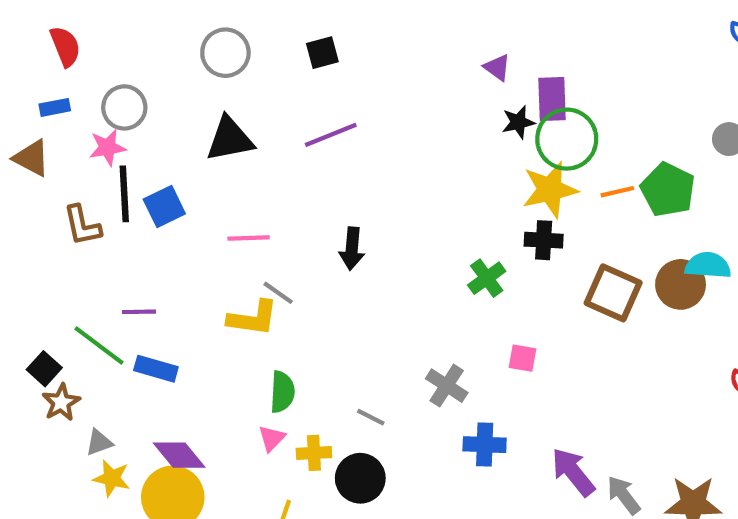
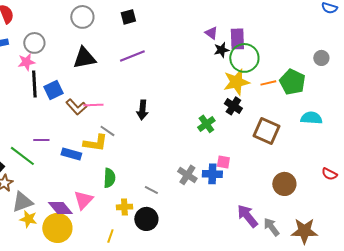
purple triangle: (497, 67) -> (211, 33), moved
brown L-shape: (82, 225) -> (76, 107), moved, turned -30
black cross: (544, 240) -> (233, 106), turned 30
brown circle: (681, 284) -> (284, 184), moved
blue rectangle: (156, 369) -> (71, 154), moved
pink triangle: (272, 438) -> (83, 200), moved, size x1.5
gray triangle: (99, 442) -> (22, 202), size x1.6
blue cross: (485, 445) -> (212, 174), moved

